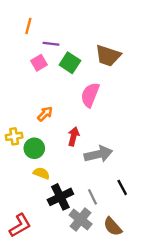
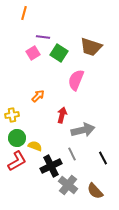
orange line: (28, 26) -> (24, 13), moved
green circle: (34, 148) -> (17, 138), moved
gray line: (92, 197) -> (72, 154), moved
red L-shape: (20, 225) -> (17, 161), moved

